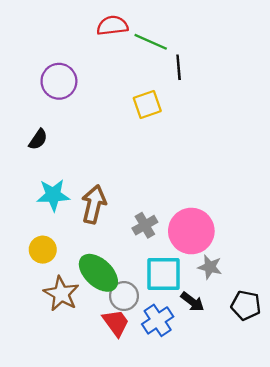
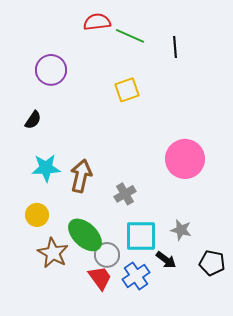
black line: (179, 67) -> (175, 47), moved
pink circle: (191, 231) -> (185, 159), moved

